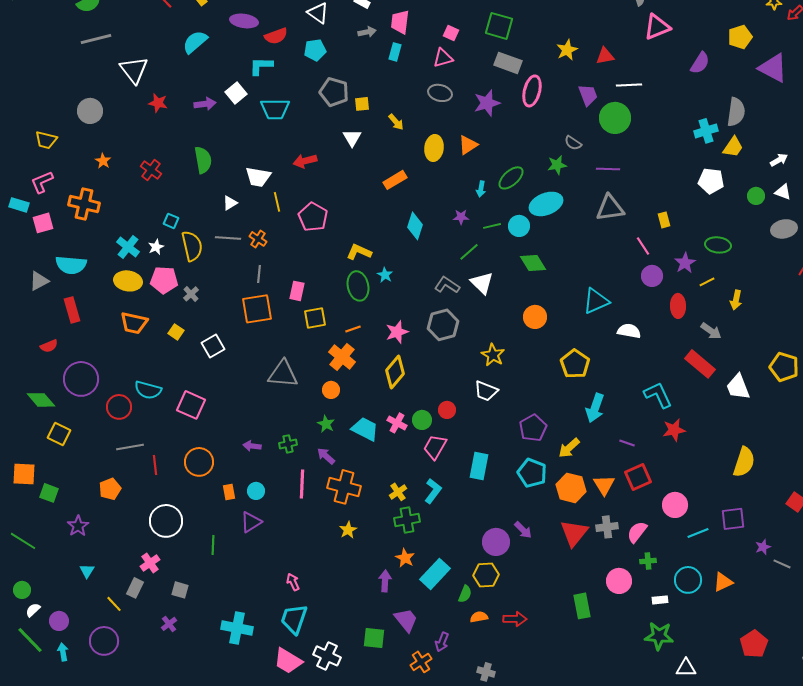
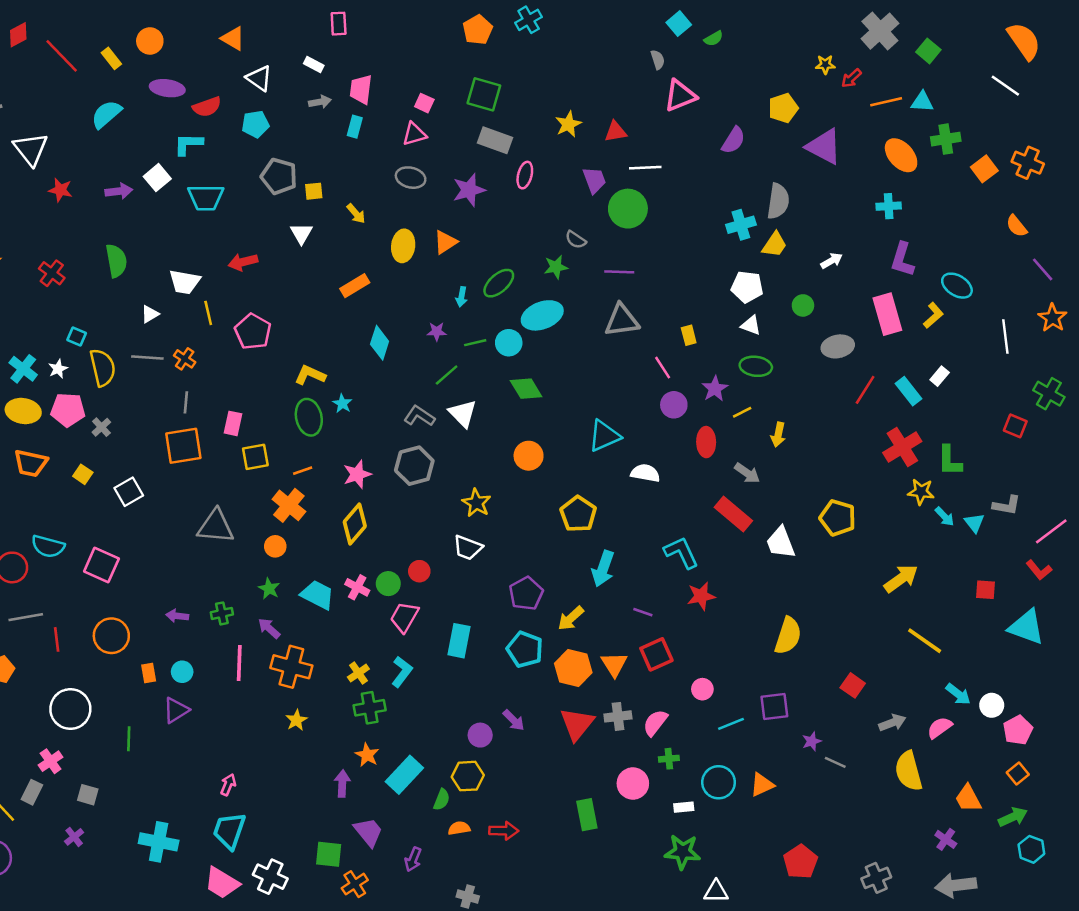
pink ellipse: (532, 91) -> (525, 175), size x0.7
white triangle: (783, 192) -> (751, 325), moved
pink circle: (675, 505) -> (702, 689), size x0.7
purple circle: (496, 542) -> (480, 735), size x0.7
pink arrow: (293, 582) -> (228, 785), turned 48
orange cross: (421, 662) -> (355, 884), moved

